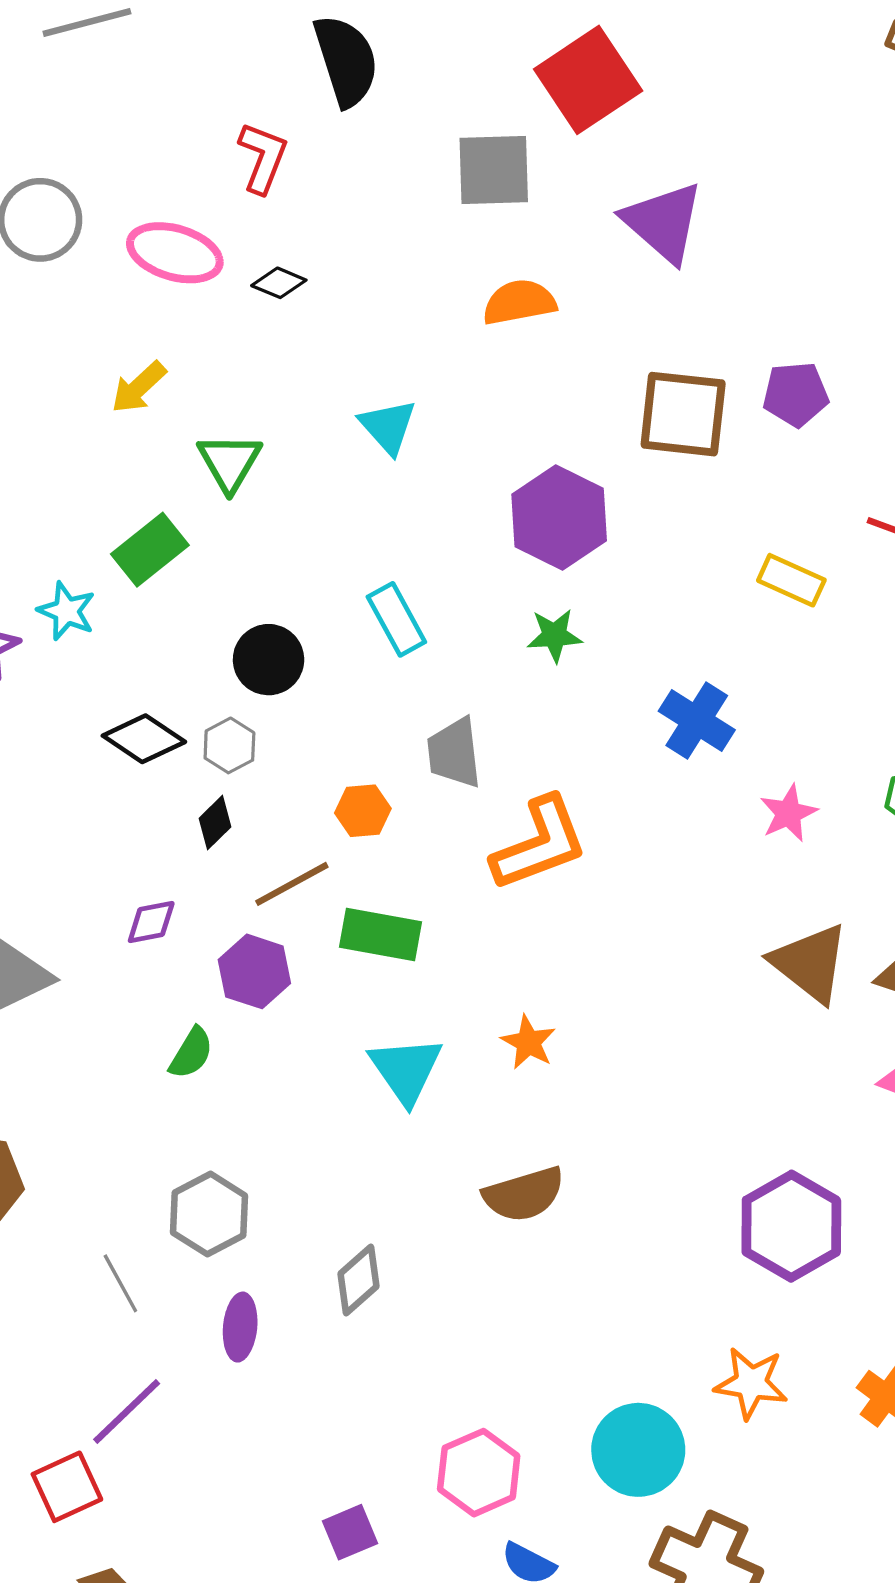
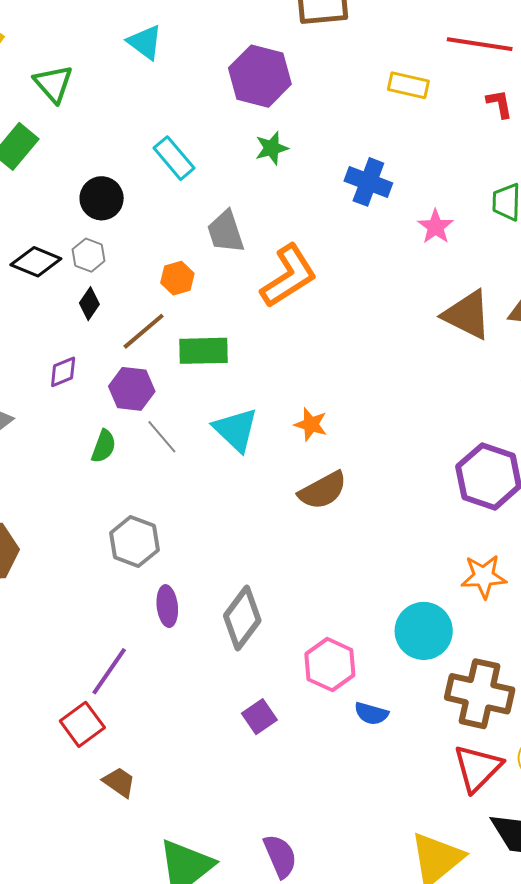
orange star: (528, 1042) -> (311, 424), moved
gray diamond: (359, 1280) -> (242, 618), moved, size x1.4
gray line: (120, 1283) -> (162, 437), moved

